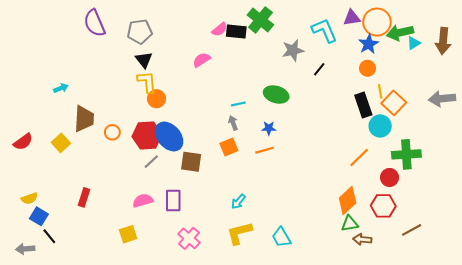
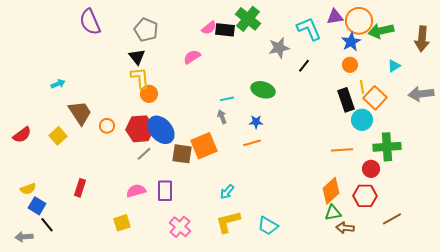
gray pentagon: (140, 32) -> (146, 30), moved, turned 30
cyan triangle: (414, 43) -> (394, 66), moved
brown trapezoid: (84, 119) -> (80, 113), turned -36
orange square: (229, 147) -> (204, 146), moved, size x1.5
orange line: (359, 158) -> (342, 150), turned 40
cyan trapezoid: (281, 237) -> (268, 226), turned -30

